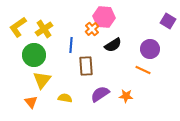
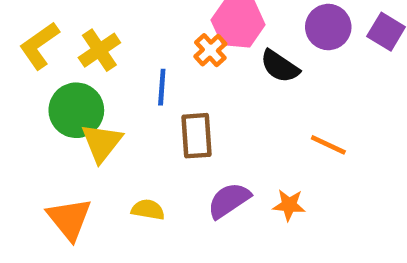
black semicircle: (113, 45) -> (280, 66), moved, turned 66
purple circle: (150, 49) -> (328, 27), moved
yellow triangle: (42, 80) -> (102, 143), moved
orange triangle: (31, 102) -> (69, 219), size x1.5

